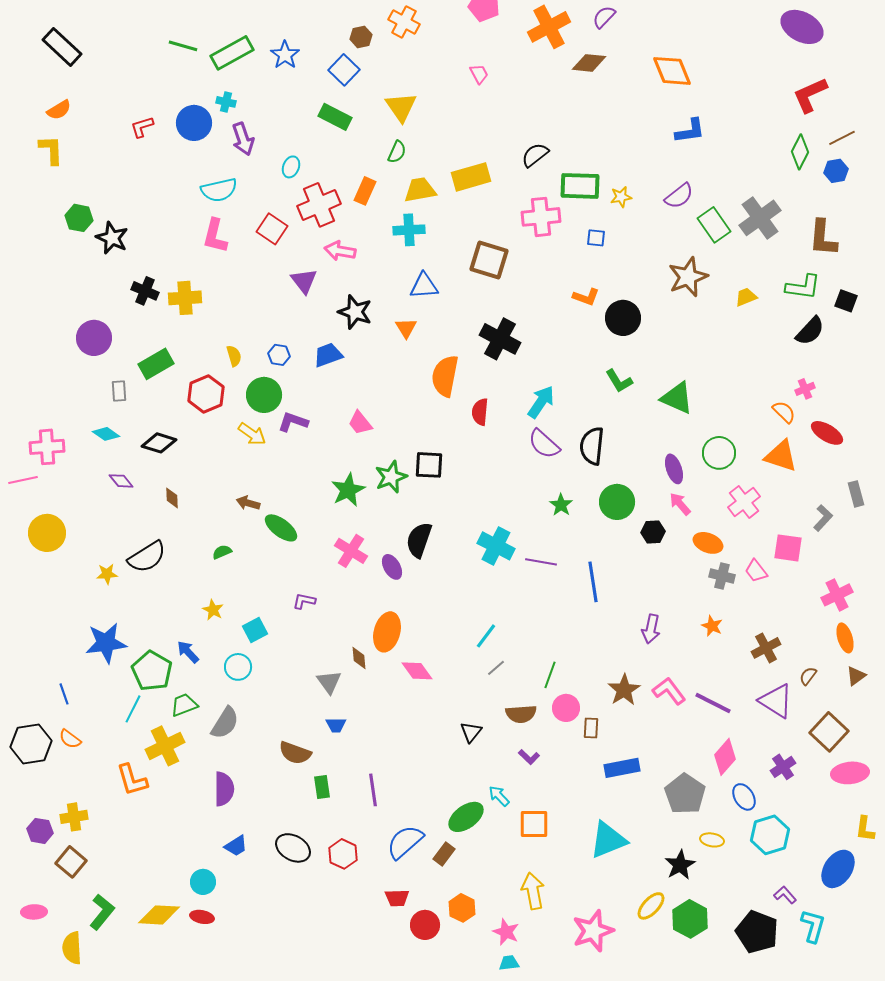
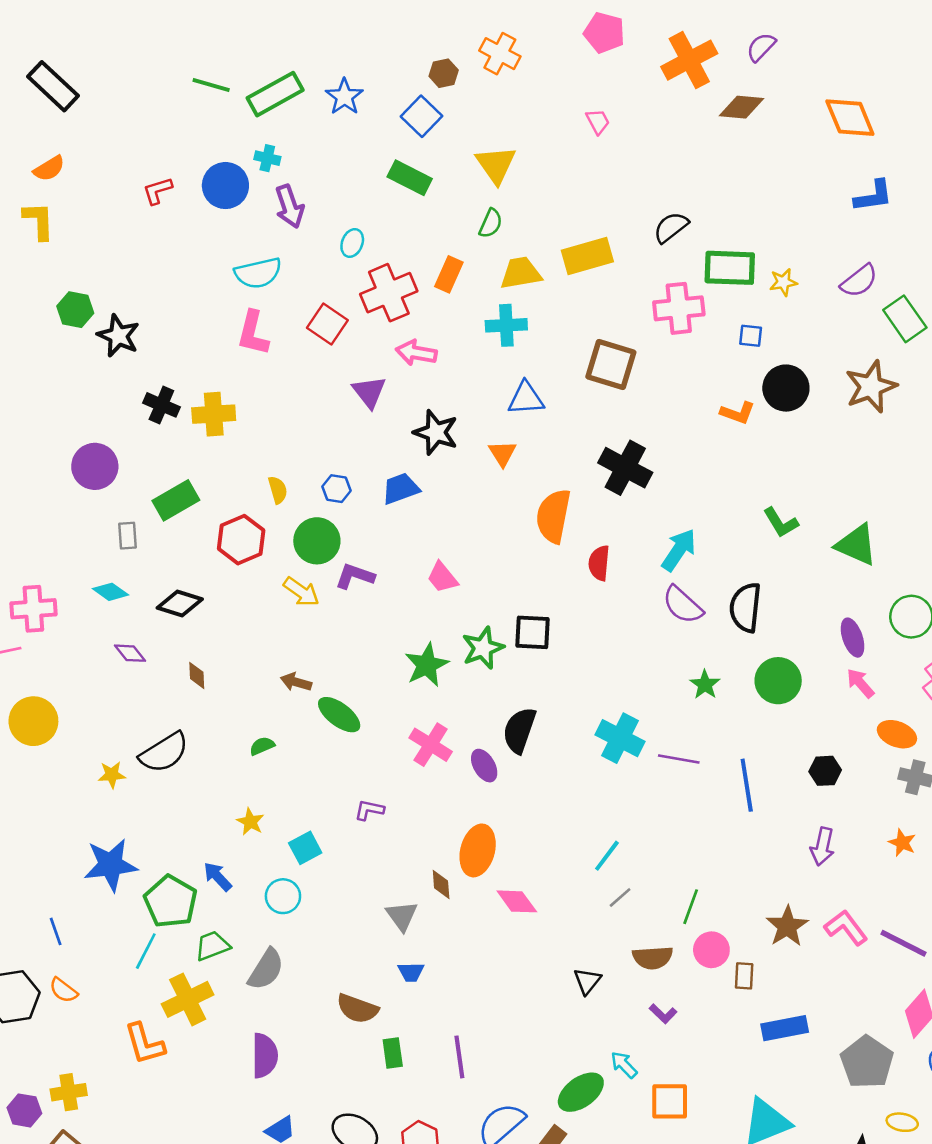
black circle: (623, 318) -> (786, 388), moved
black hexagon: (653, 532) -> (825, 771), moved

